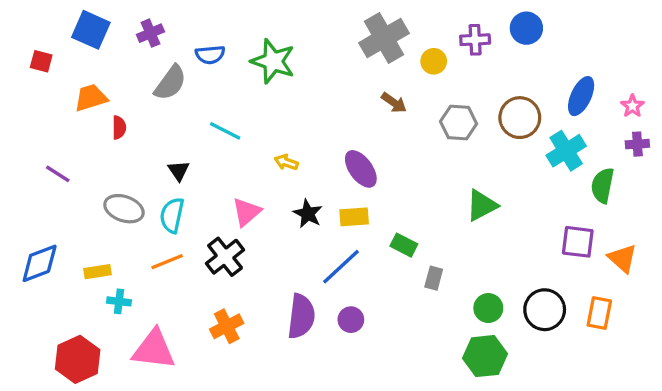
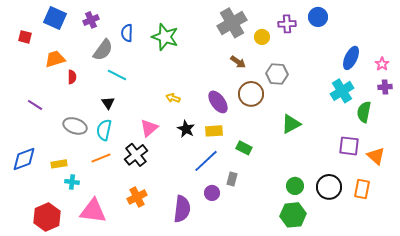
blue semicircle: (210, 55) -> (127, 33), turned 96
brown circle: (520, 118) -> (251, 94), moved
cyan line: (225, 131) -> (117, 75), moved
gray rectangle: (434, 278) -> (232, 179), moved
purple semicircle: (301, 316) -> (182, 209), moved

